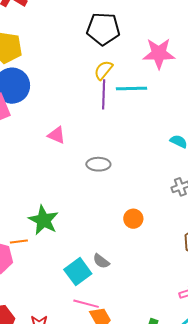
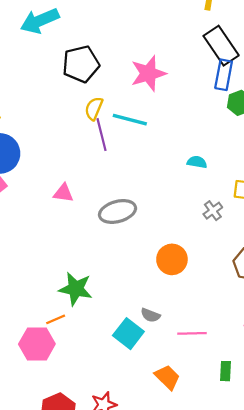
cyan line: (131, 89) -> (130, 120), turned 32
gray ellipse: (98, 164) -> (118, 211), size x1.4
orange circle: (133, 219) -> (172, 259), size x1.4
pink line: (86, 304) -> (192, 333), moved

